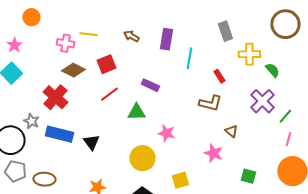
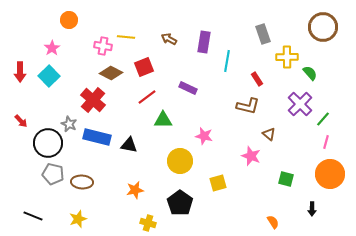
green triangle: (136, 112) -> (163, 120), moved
black triangle: (91, 142) -> (129, 145), turned -42

